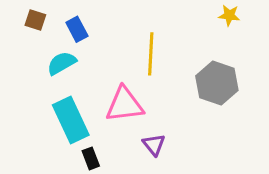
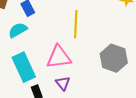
gray hexagon: (217, 83) -> (114, 58), moved
purple triangle: (154, 145) -> (63, 83), moved

